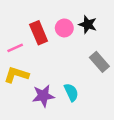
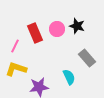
pink line: (15, 48) -> (15, 46), turned -40
cyan semicircle: (71, 92) -> (69, 77), moved

